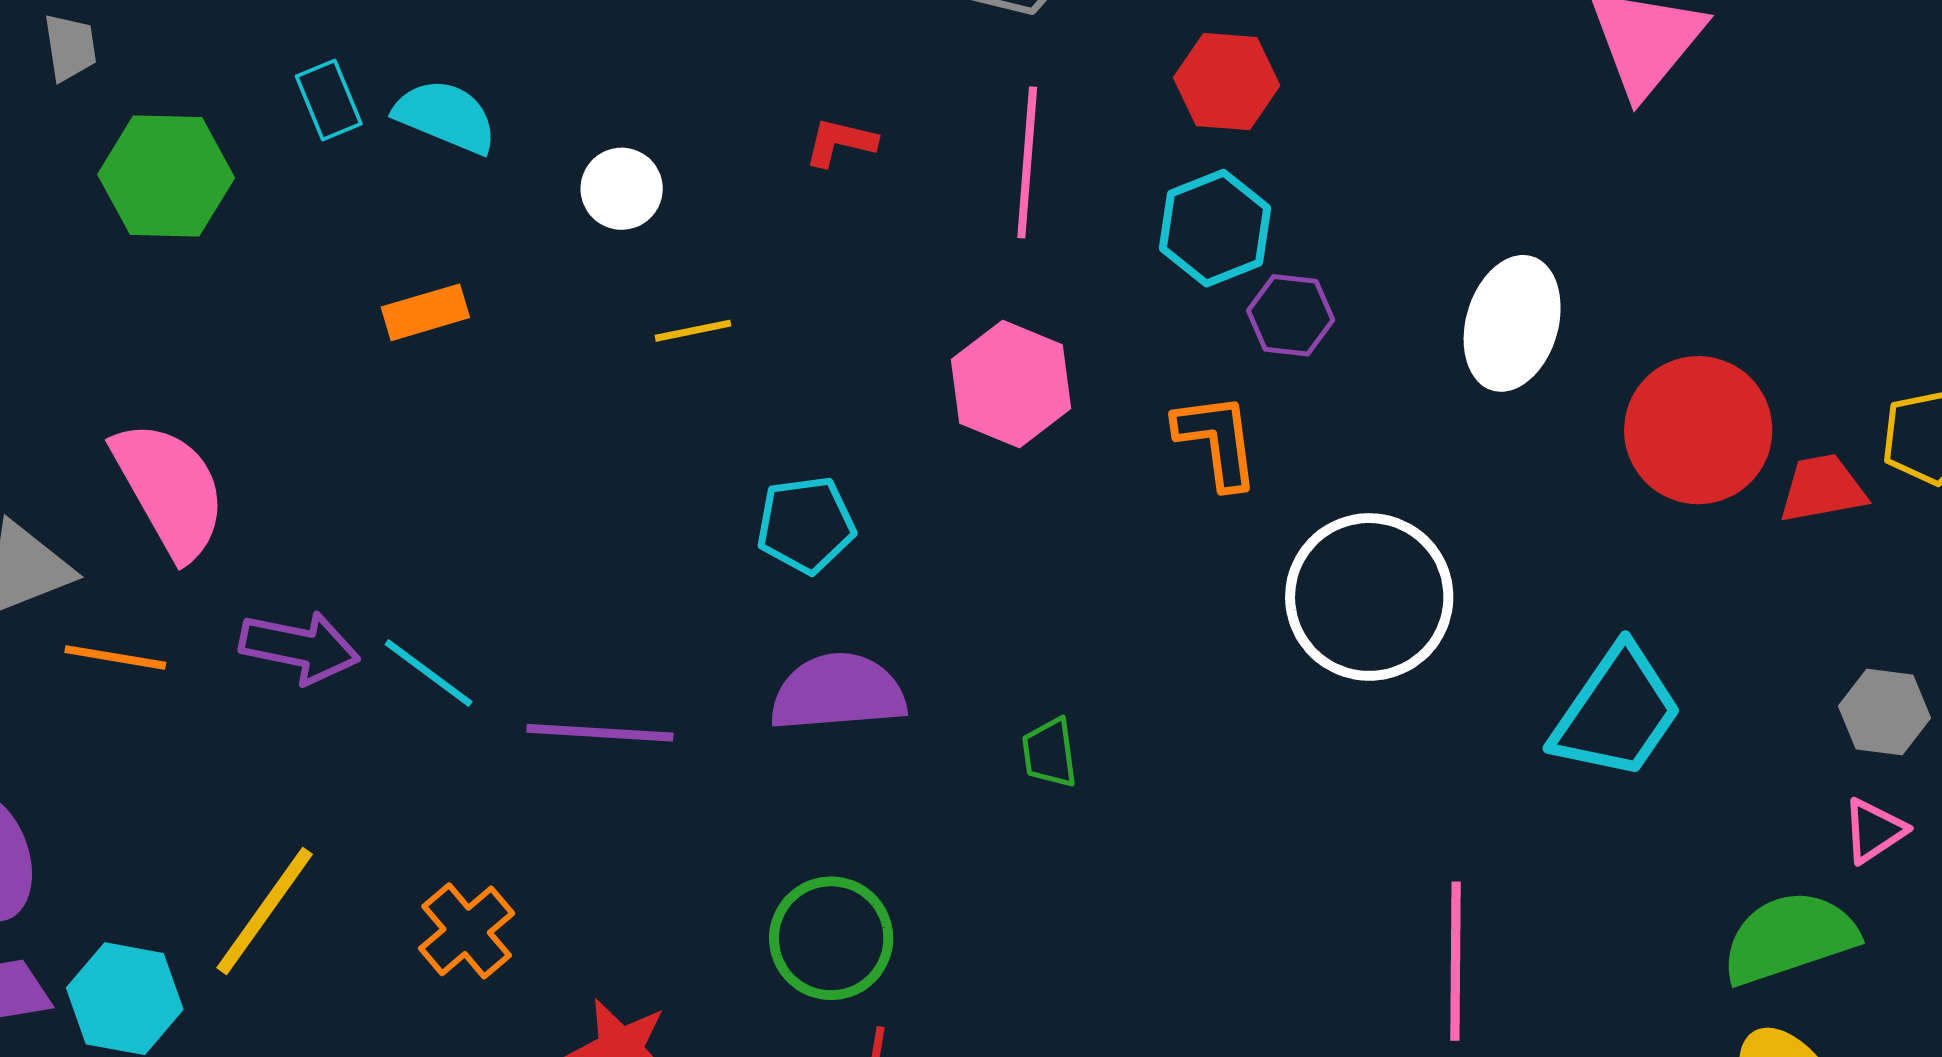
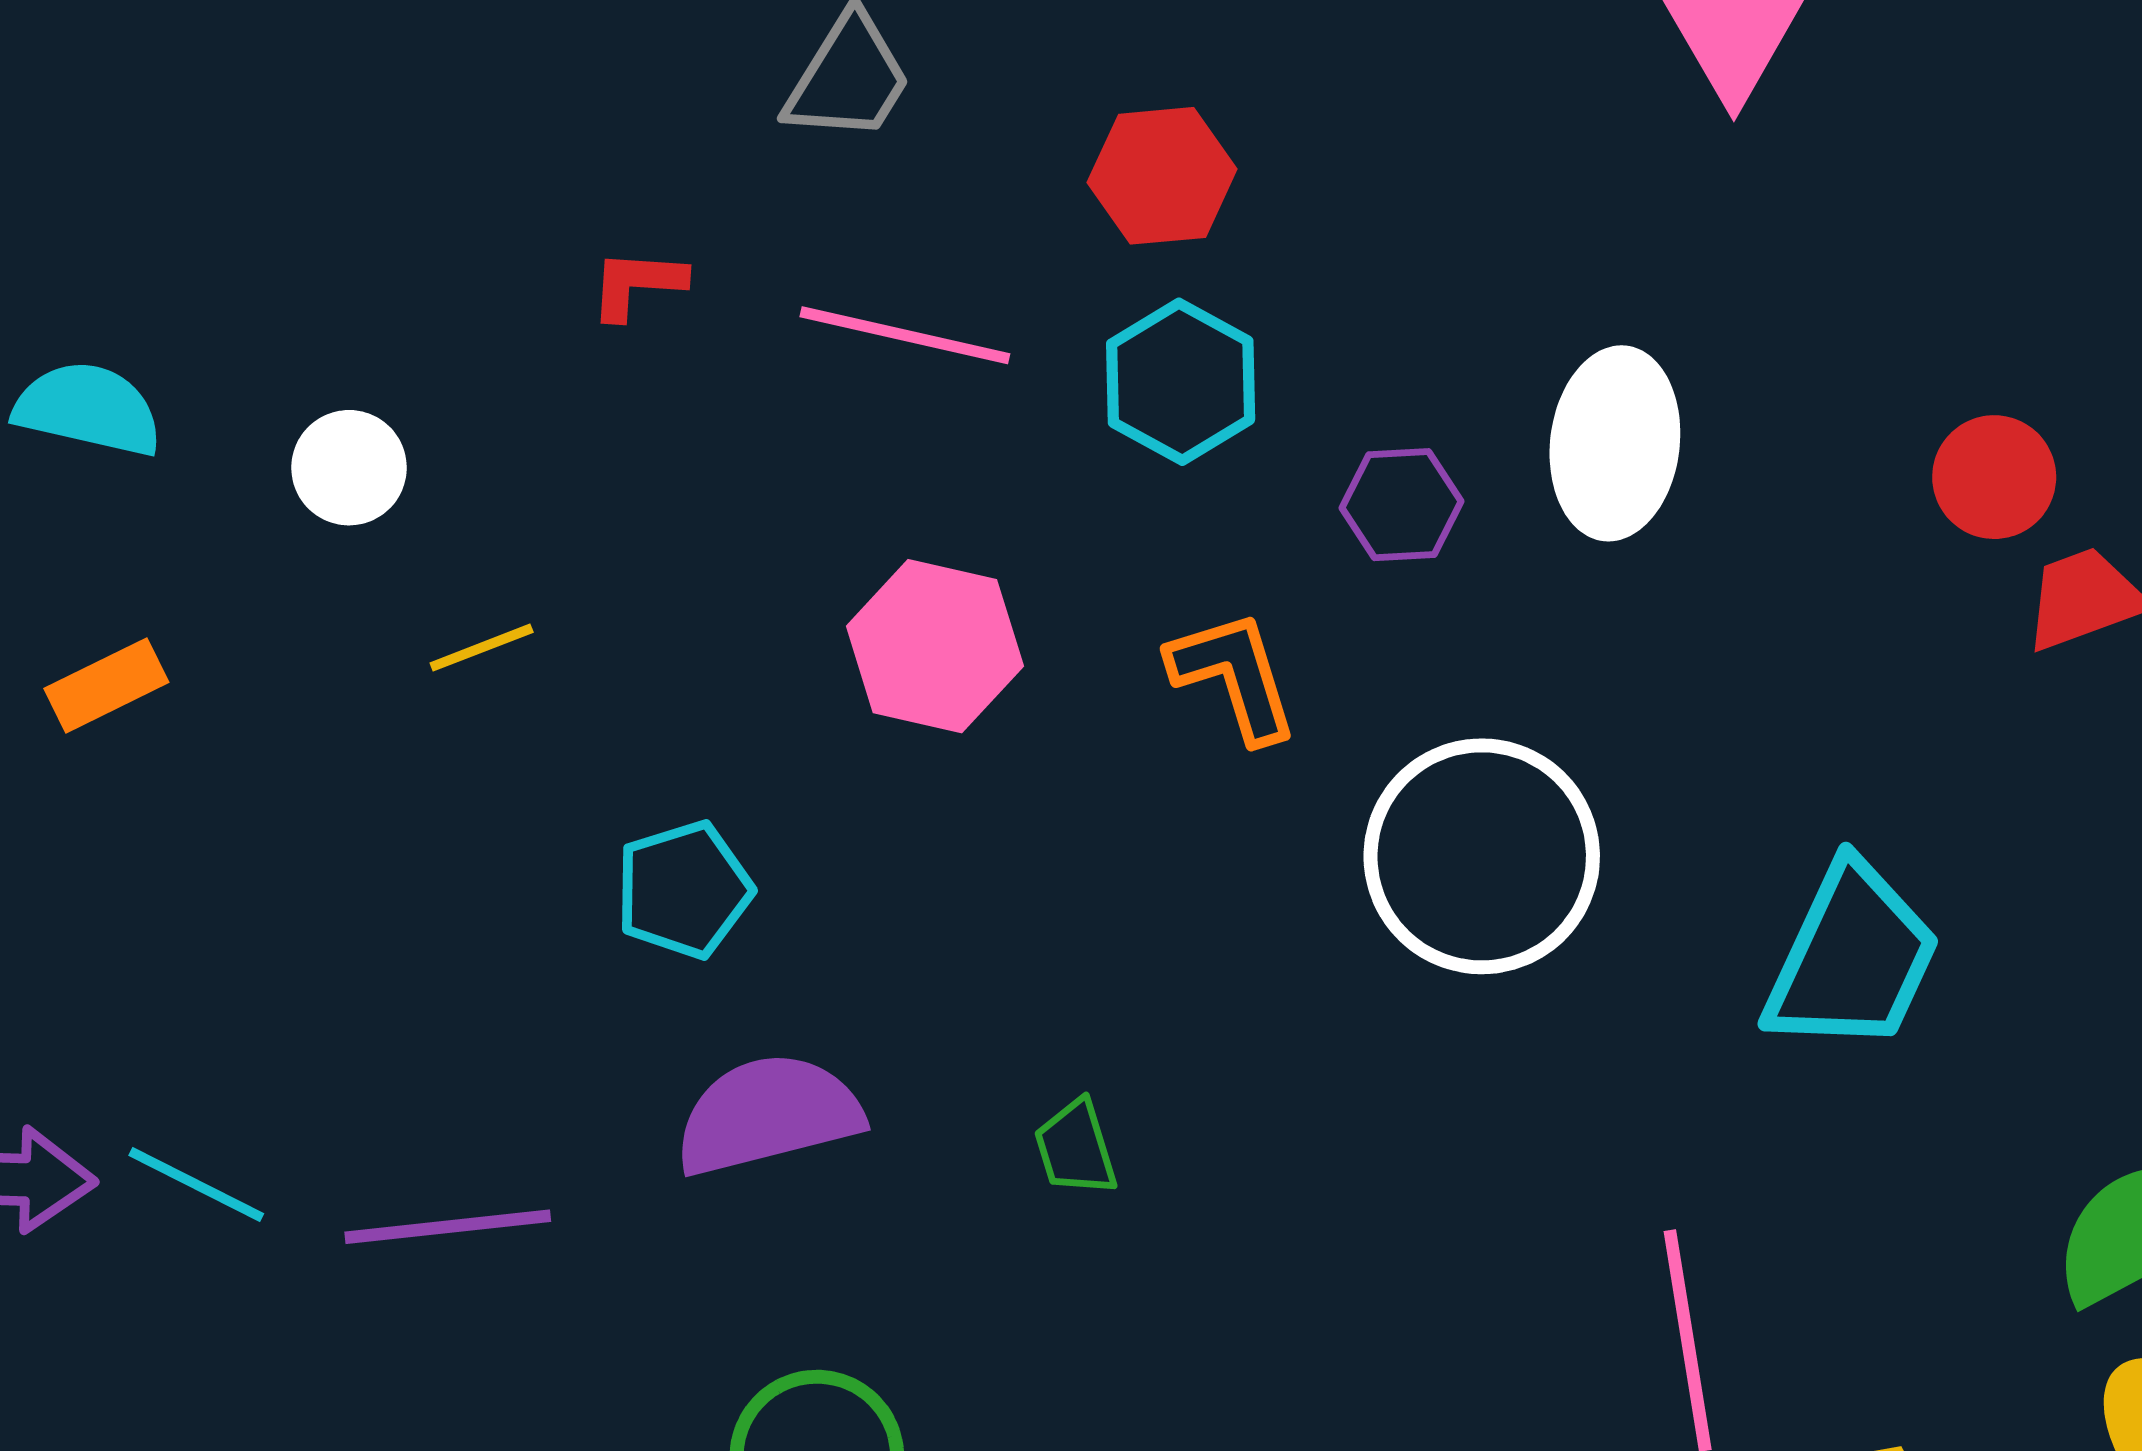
red L-shape: (840, 142) -> (637, 284), moved
pink line: (1027, 162) -> (905, 335), turned -72
purple hexagon: (1291, 315) -> (1402, 505), moved
red circle: (1698, 430) -> (1994, 477), moved, size x0.6

